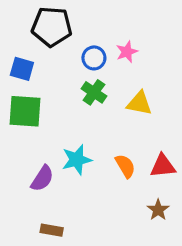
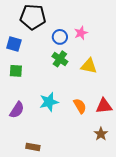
green square: (25, 111) -> (16, 71), size x0.6
purple semicircle: (42, 178) -> (17, 110), moved

